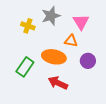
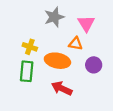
yellow cross: (28, 26) -> (30, 47), moved
green rectangle: (25, 67) -> (27, 71), turned -30

